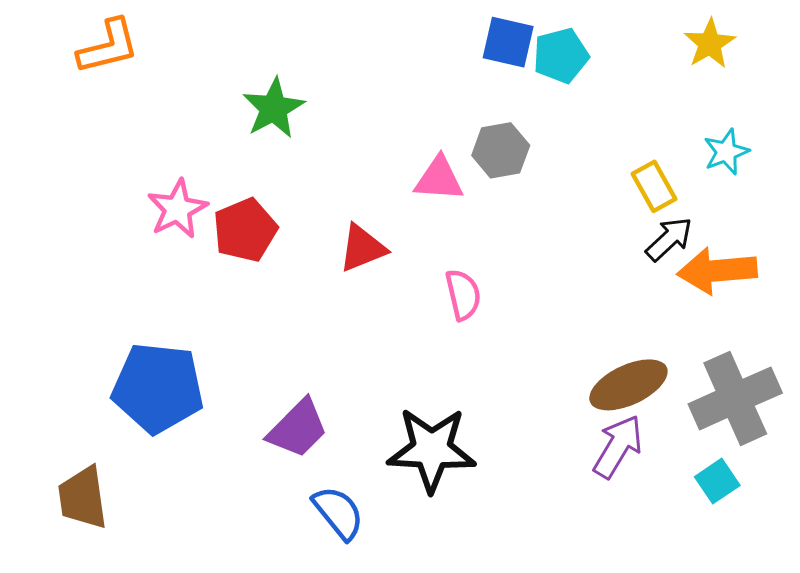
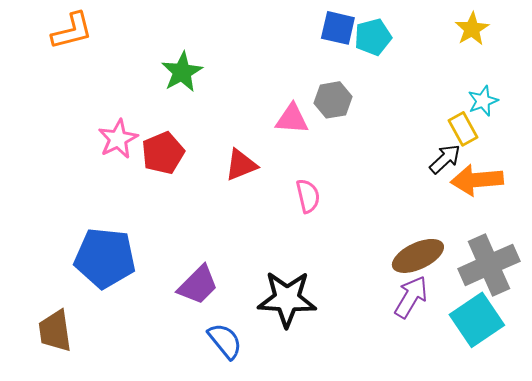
yellow rectangle: (654, 186) -> (463, 129), moved
cyan square: (717, 481) -> (477, 320), size x1.8

